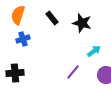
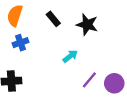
cyan arrow: (94, 51) -> (70, 56), moved
purple line: (73, 72) -> (89, 80), moved

